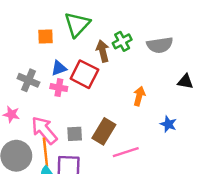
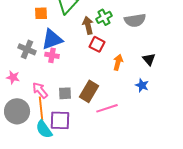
blue triangle: (59, 68) -> (52, 39), size x1.6
red square: (84, 74) -> (97, 44), moved, size x0.7
black triangle: (185, 82) -> (149, 59), moved, turned 40
pink arrow: (44, 130) -> (40, 90), size x0.7

